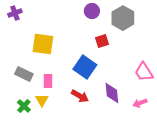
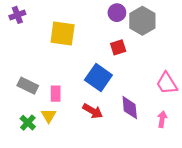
purple circle: (92, 11) -> (117, 13), moved
yellow square: (43, 44) -> (63, 33), moved
pink arrow: (140, 103) -> (162, 119), turned 120

